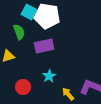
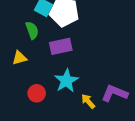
cyan star: (49, 76) -> (66, 81), size x1.5

